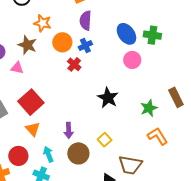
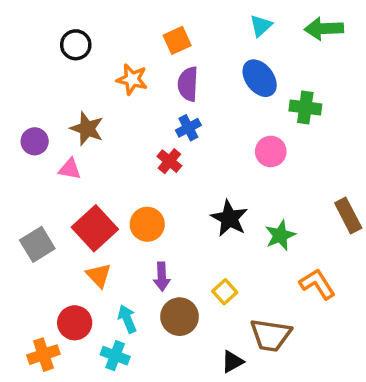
orange star: (43, 23) -> (132, 79), moved
blue ellipse: (126, 34) -> (260, 78), moved
orange circle: (62, 42) -> (147, 224), moved
green star: (149, 108) -> (280, 235), moved

